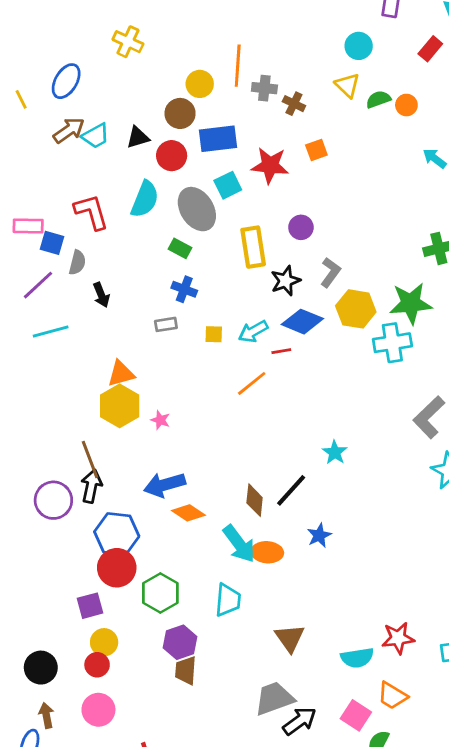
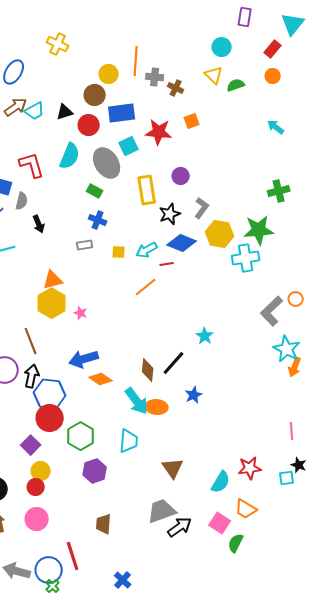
orange circle: (406, 105) -> (273, 76), moved
black arrow: (91, 486) -> (32, 376), moved
purple square: (90, 606) -> (31, 445), turned -30
cyan semicircle: (357, 658) -> (221, 482), turned -50
brown trapezoid: (186, 670) -> (104, 524), moved

